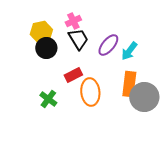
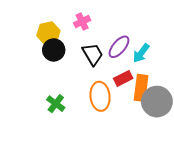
black trapezoid: (78, 39) -> (93, 54), moved
red rectangle: (73, 75) -> (123, 78), moved

